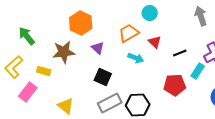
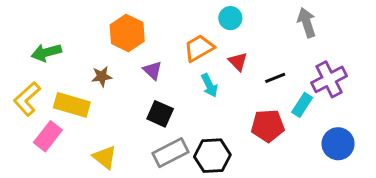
green arrow: (27, 36) -> (46, 52), turned -66
brown star: (64, 52) -> (102, 76), size x0.6
cyan arrow: (136, 58) -> (209, 85), turned 42
yellow rectangle: (44, 71) -> (72, 105), size x1.6

